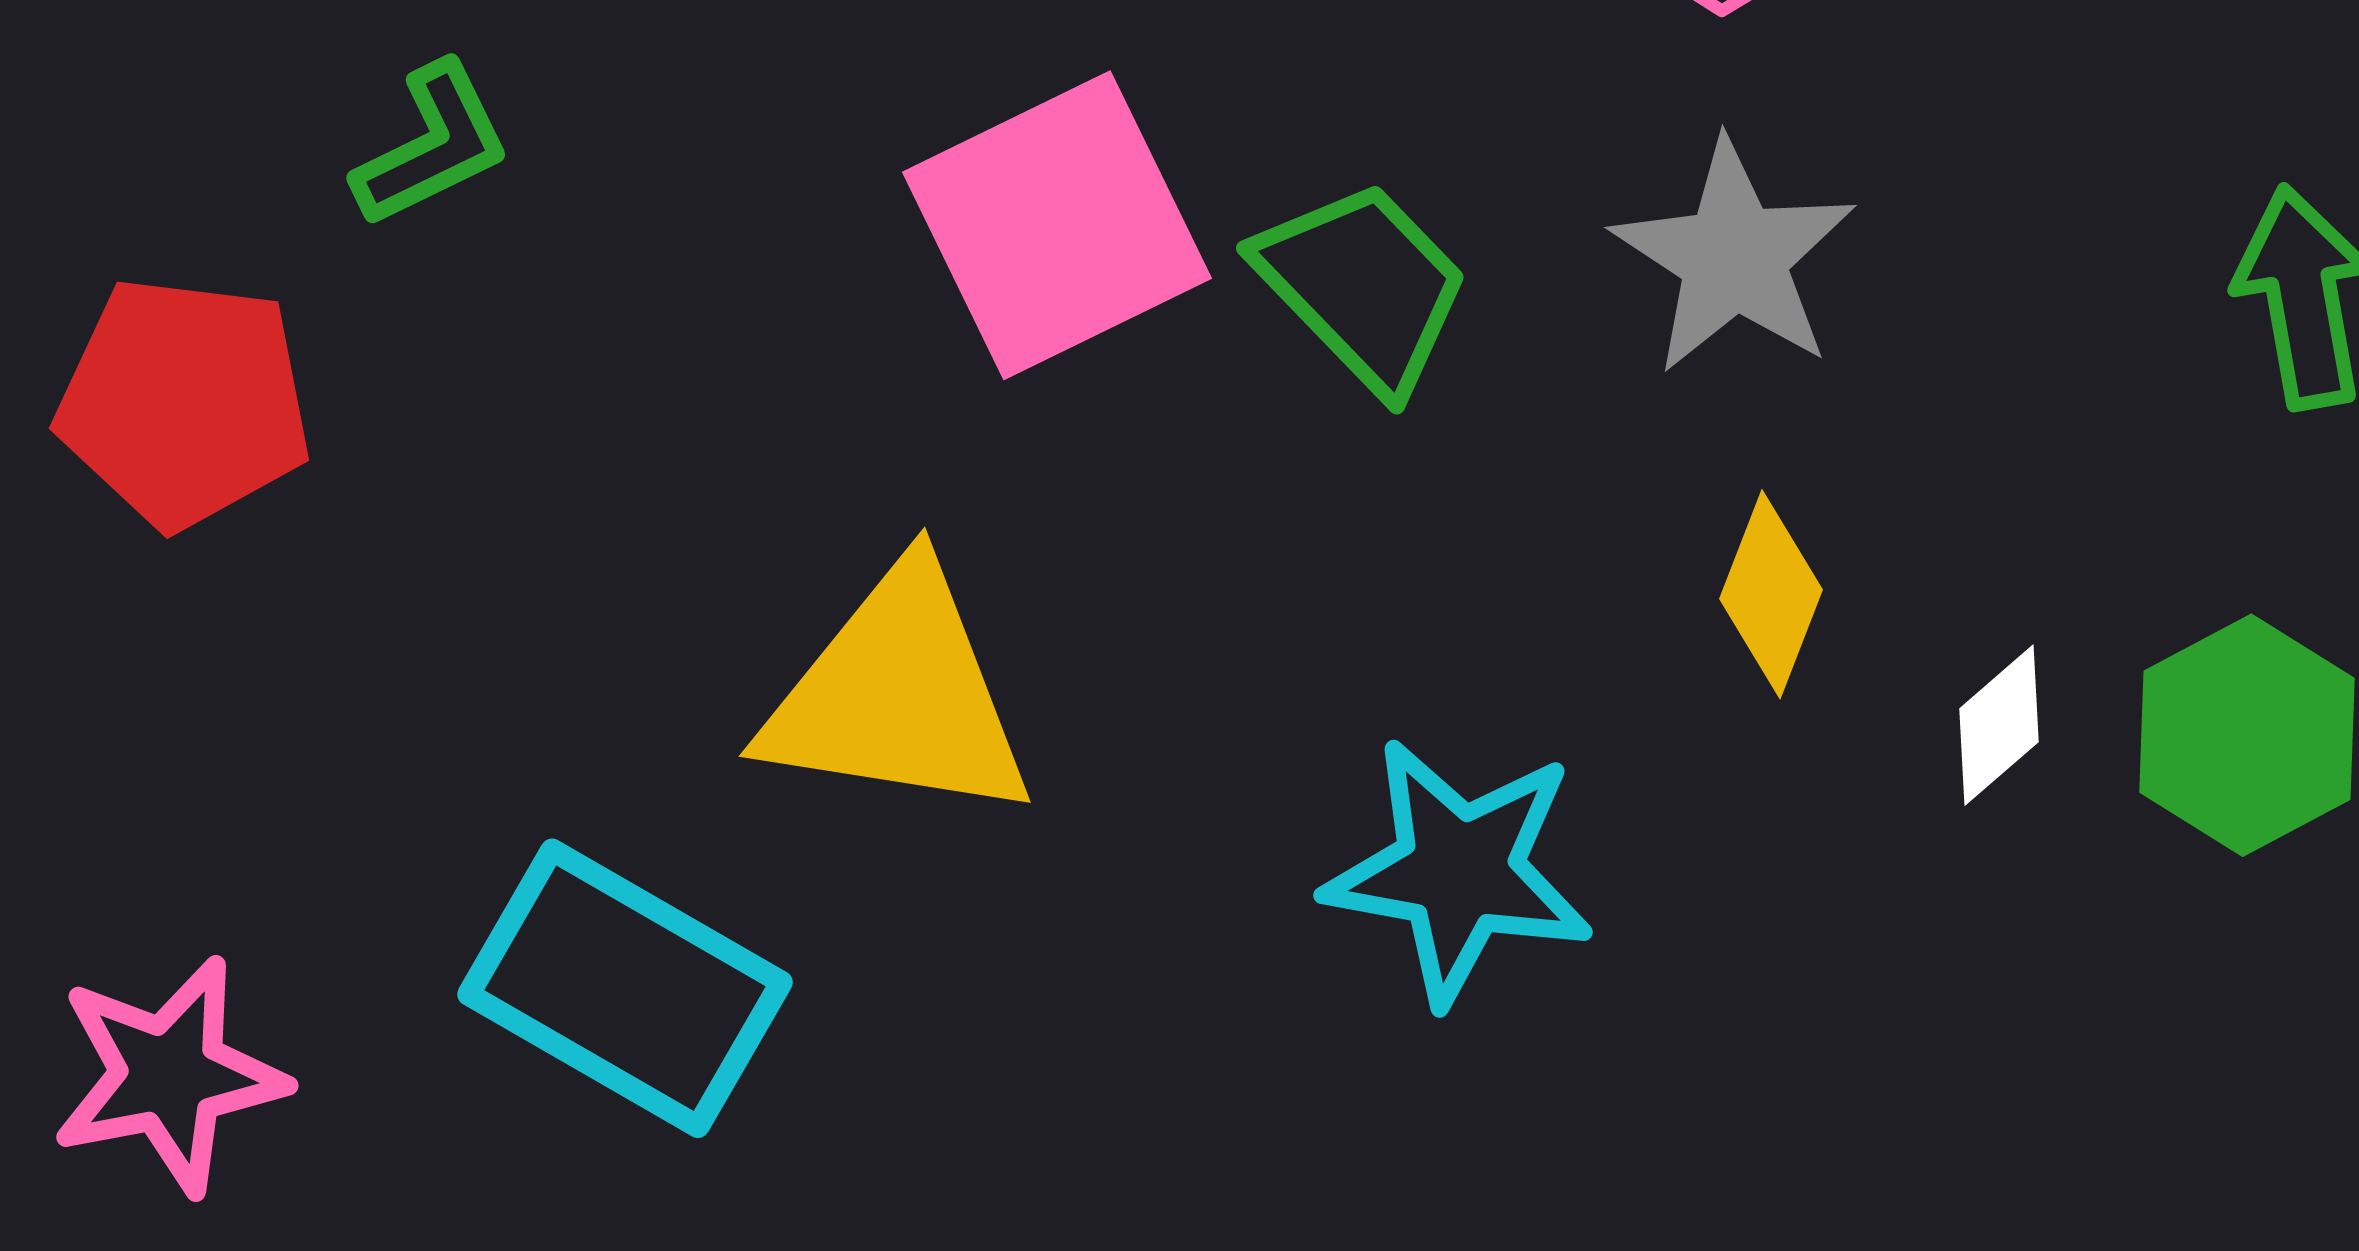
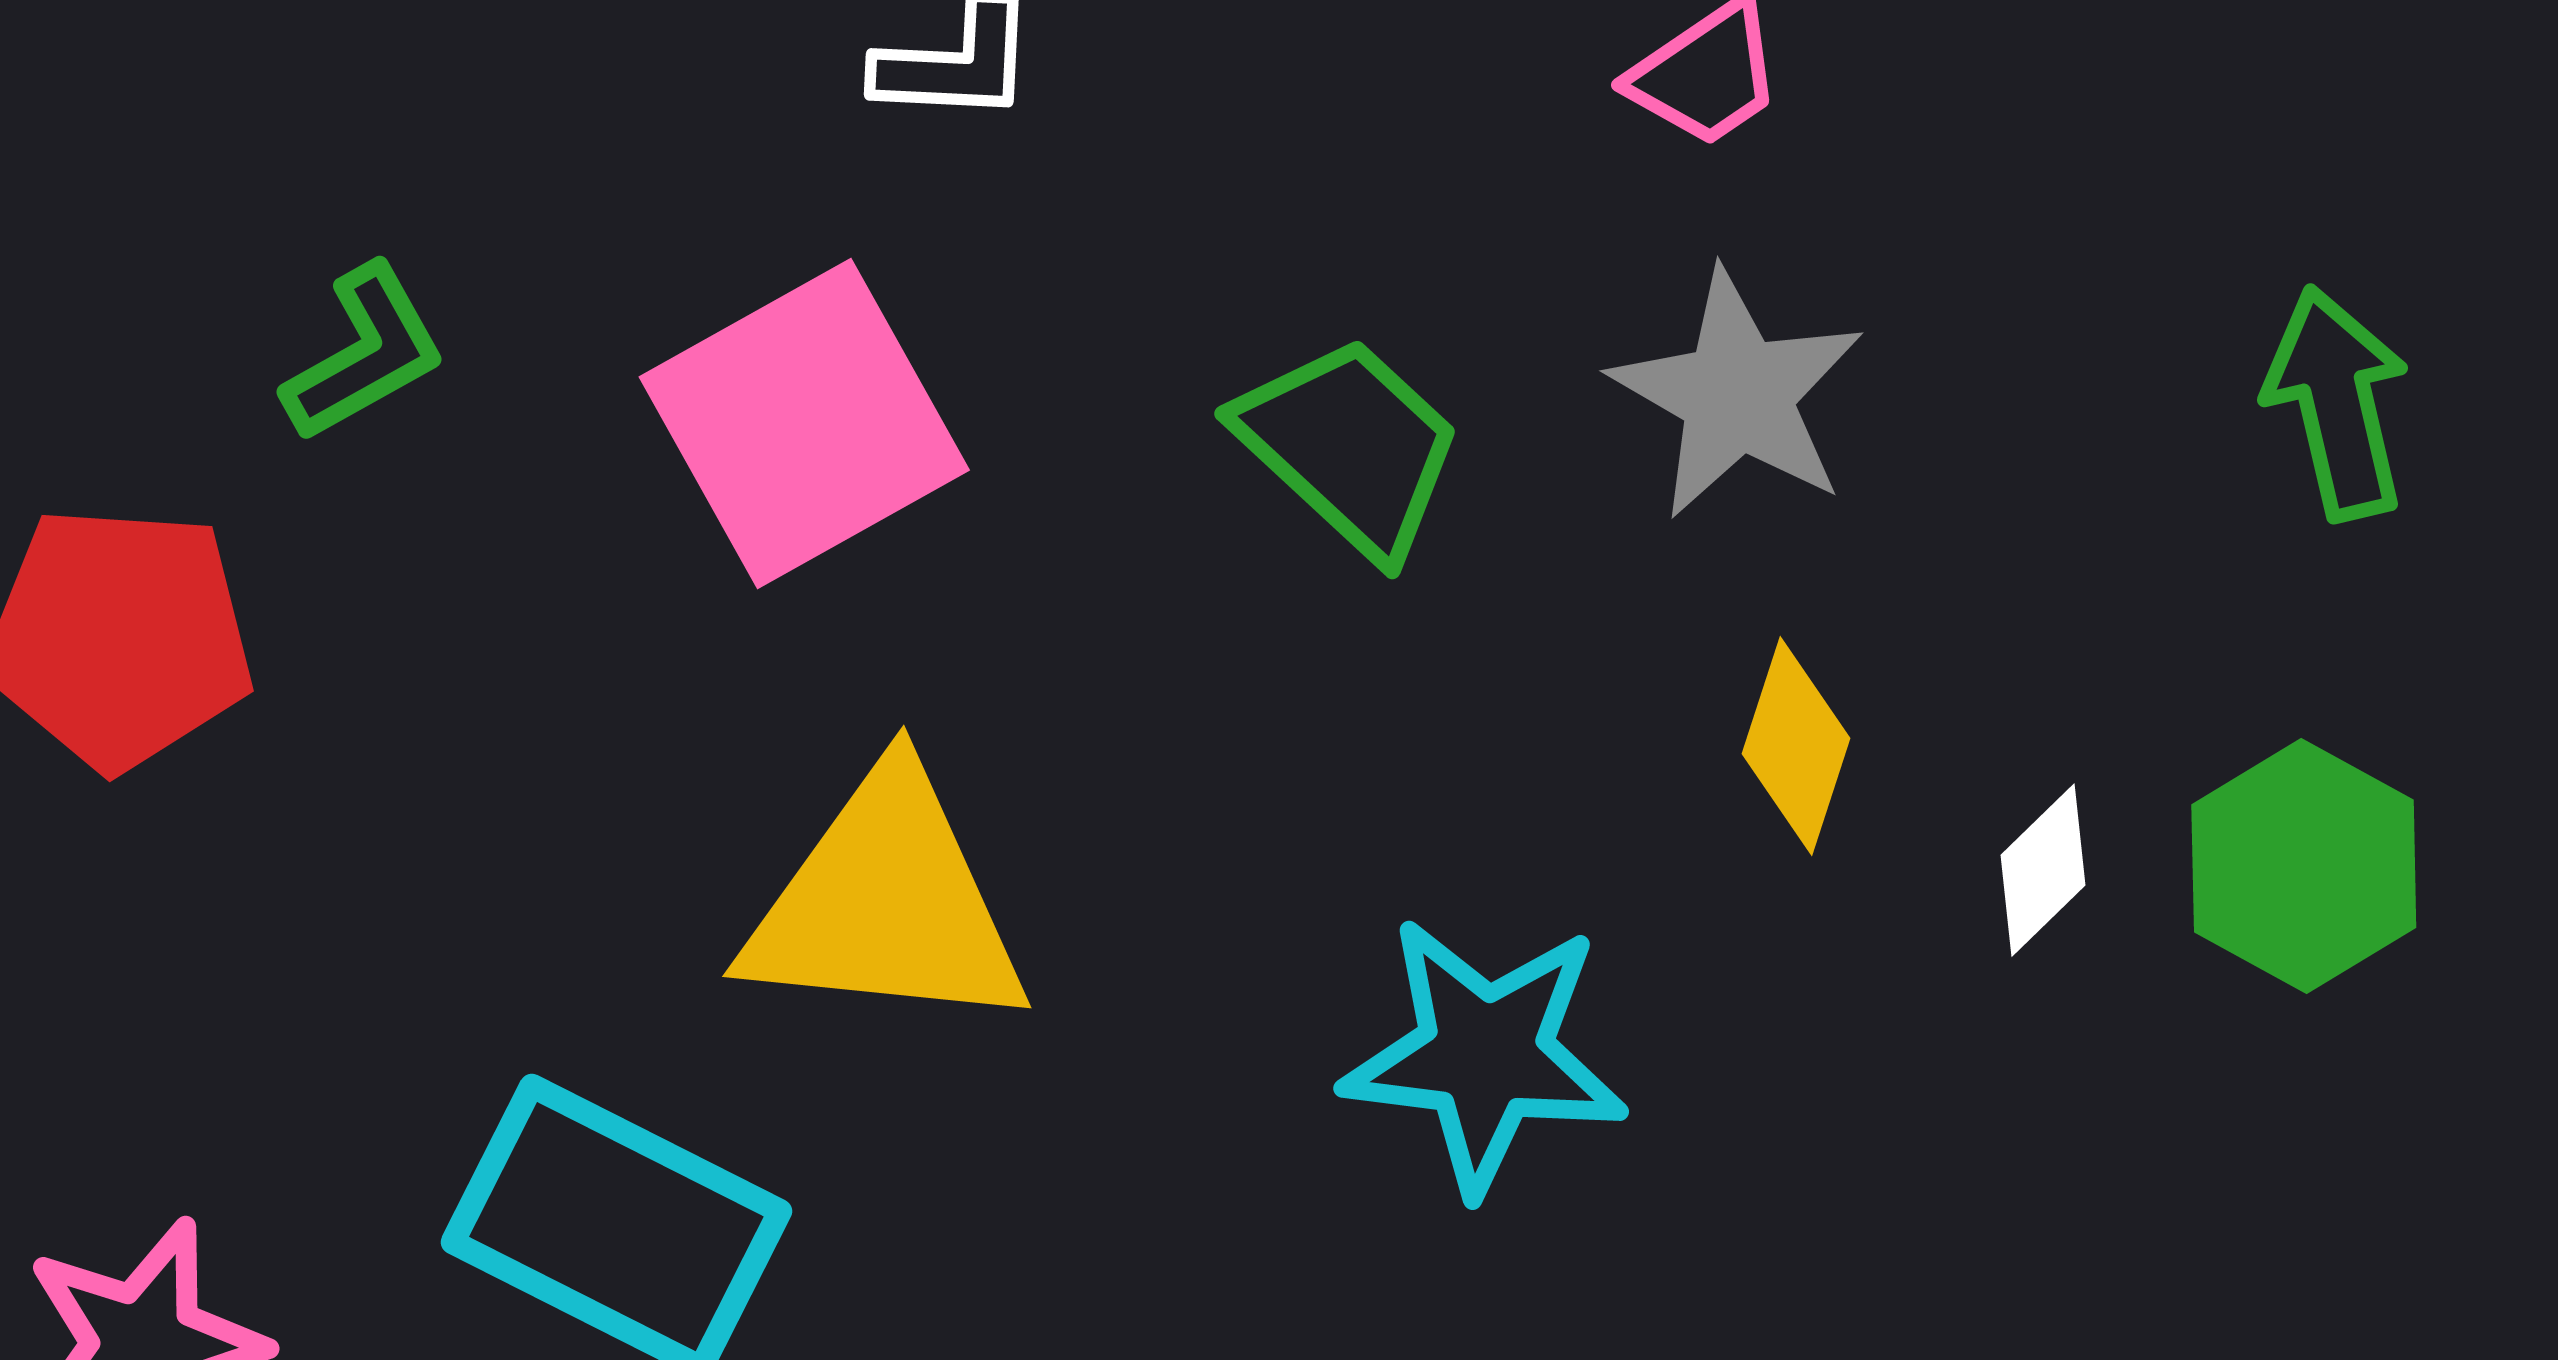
pink square: (1057, 225) -> (804, 424), moved

